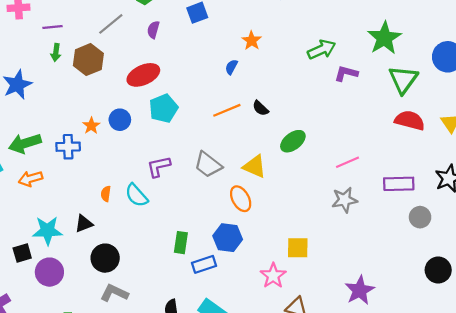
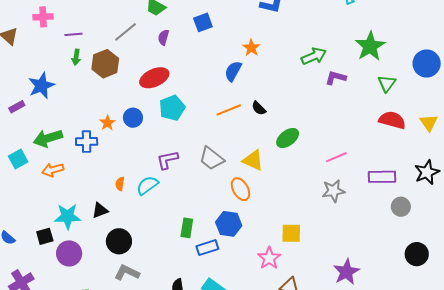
blue semicircle: (231, 67) -> (233, 71), size x1.5
green triangle: (403, 80) -> (387, 83), size x0.7
cyan semicircle: (136, 195) -> (147, 185), turned 95

